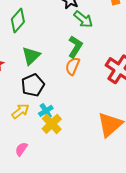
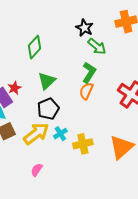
yellow arrow: (20, 111) -> (36, 134), size x1.5
yellow cross: (52, 124) -> (83, 144), moved, turned 30

